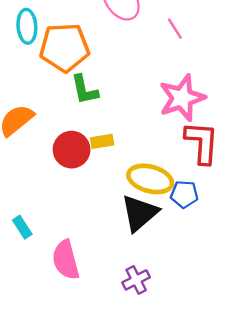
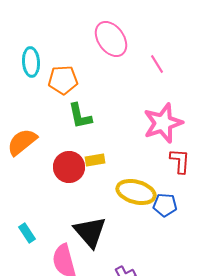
orange pentagon: (64, 47) -> (63, 80), size x0.7
red L-shape: (202, 143) -> (180, 161), size x0.7
black triangle: (140, 213) -> (90, 232), moved, turned -30

